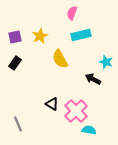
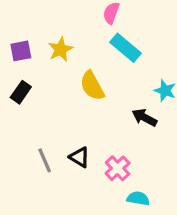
cyan rectangle: (81, 35) -> (125, 48), turned 54
pink cross: (76, 111) -> (118, 168), size x0.7
gray line: (18, 124) -> (45, 160), moved

